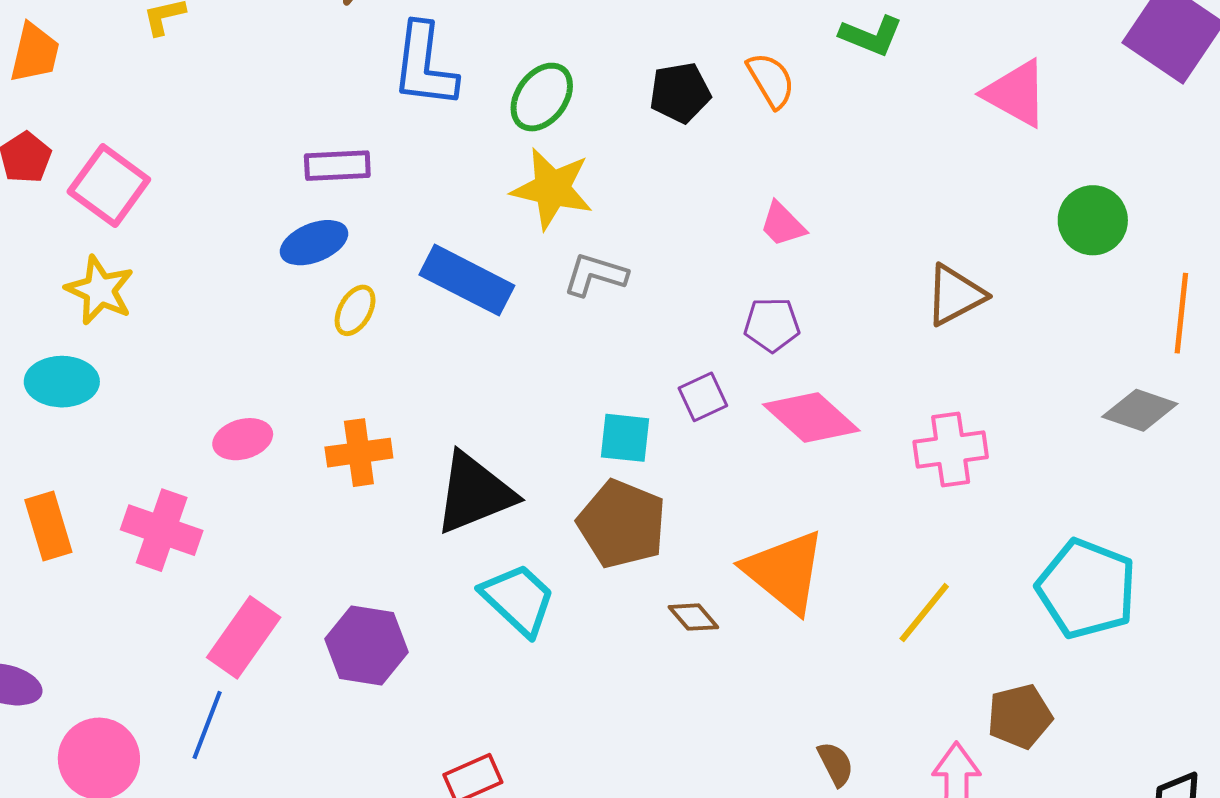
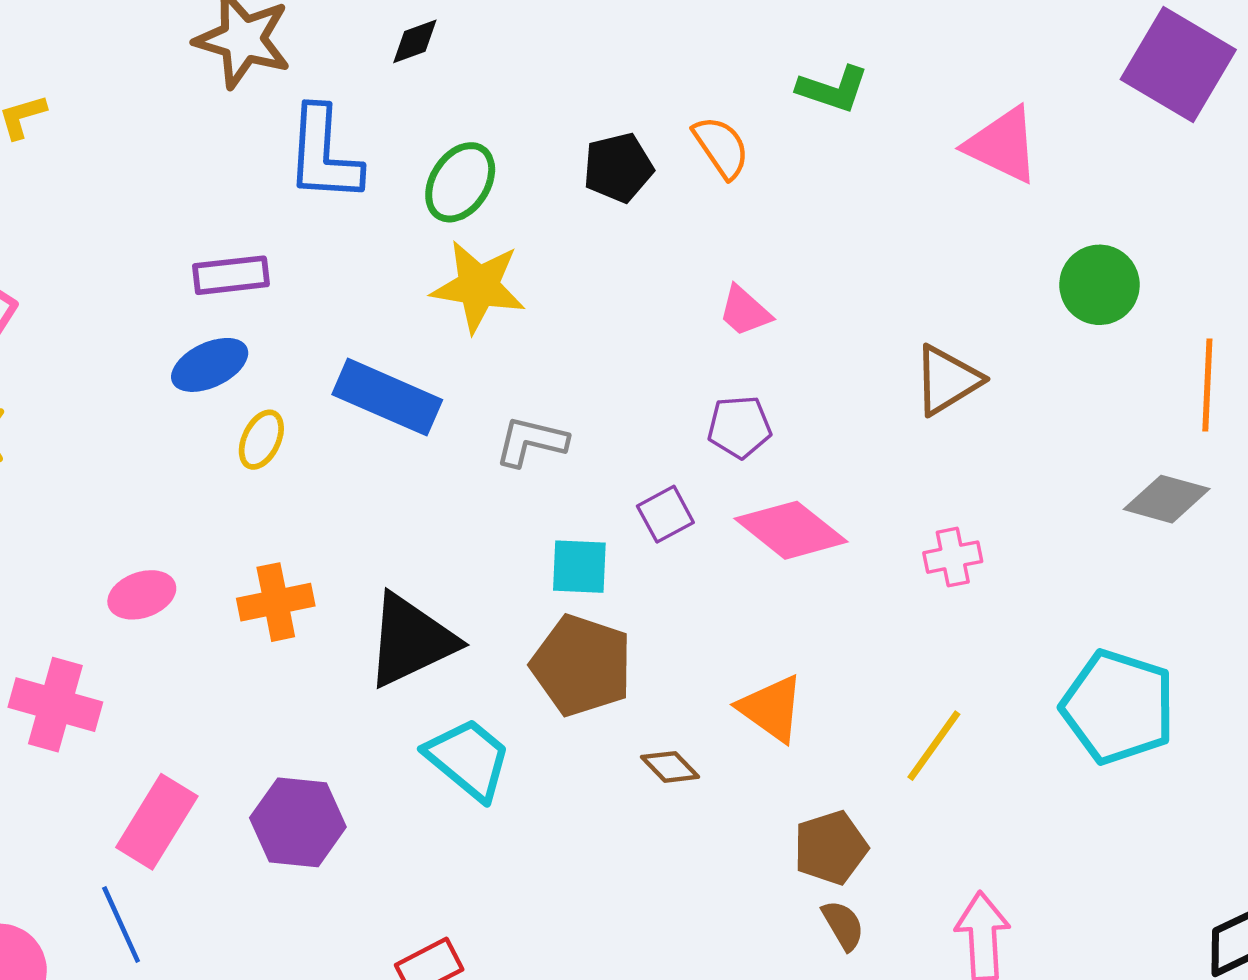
gray L-shape: (595, 275) -> (531, 442), moved
pink cross: (951, 449) -> (953, 557), size x0.7
orange triangle: (785, 572) -> (771, 708), size x0.7
brown pentagon: (1020, 716) -> (831, 848), moved
blue line: (207, 725) -> (121, 925), turned -42

